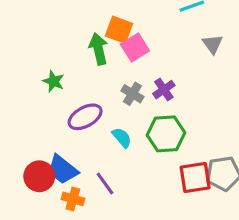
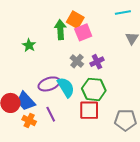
purple ellipse: (85, 117) -> (49, 84), moved
cyan semicircle: (122, 138) -> (66, 87), size x1.5
red square: (195, 178) -> (89, 110), moved

